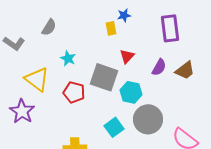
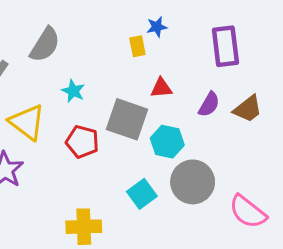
gray semicircle: (49, 27) -> (45, 45), size x1.4
red triangle: (127, 56) -> (161, 88), turned 42

